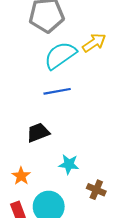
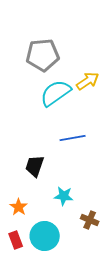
blue line: (57, 91) -> (73, 138), moved
black trapezoid: (38, 133) -> (35, 166), turned -50

